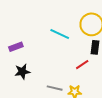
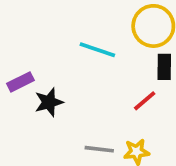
black star: (22, 72) -> (49, 102), moved

